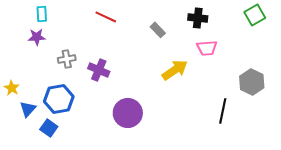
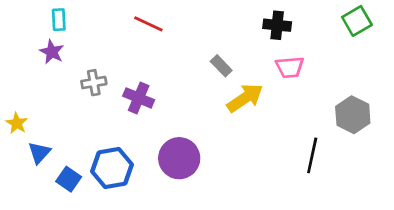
gray rectangle: (158, 30) -> (221, 66), moved
purple star: (37, 37) -> (52, 52), turned 30
blue hexagon: (59, 99) -> (112, 168), moved

